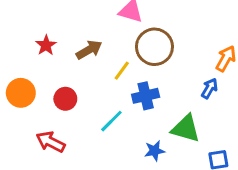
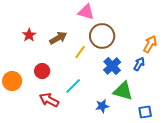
orange circle: (21, 93) -> (12, 81), moved
blue cross: (146, 96) -> (112, 66), moved, turned -30
red arrow: (51, 142) -> (49, 100), moved

